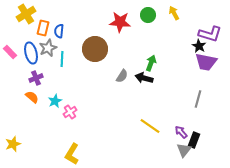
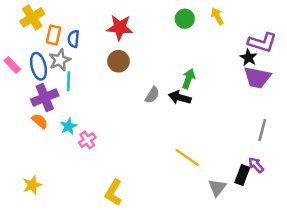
red star: (120, 22) -> (120, 27), moved
brown circle: (95, 49) -> (118, 61), size x0.7
cyan line: (62, 59) -> (68, 81), moved
purple cross: (36, 78) -> (45, 97), size x1.5
gray line: (198, 99) -> (262, 130), moved
purple arrow: (181, 132) -> (256, 165), moved
yellow star: (13, 144) -> (32, 185), moved
gray triangle: (184, 150) -> (217, 188), moved
yellow L-shape: (72, 154) -> (113, 193), moved

